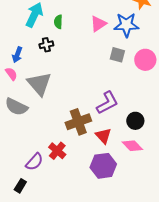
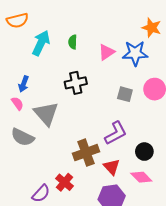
green semicircle: (58, 22) -> (73, 42), moved
black cross: (46, 45) -> (76, 83), moved, size x1.5
gray square: (117, 55) -> (125, 94), moved

